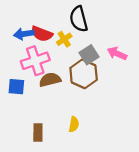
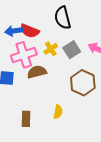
yellow cross: (64, 39) -> (51, 49), moved
brown hexagon: (84, 74) -> (83, 83), moved

